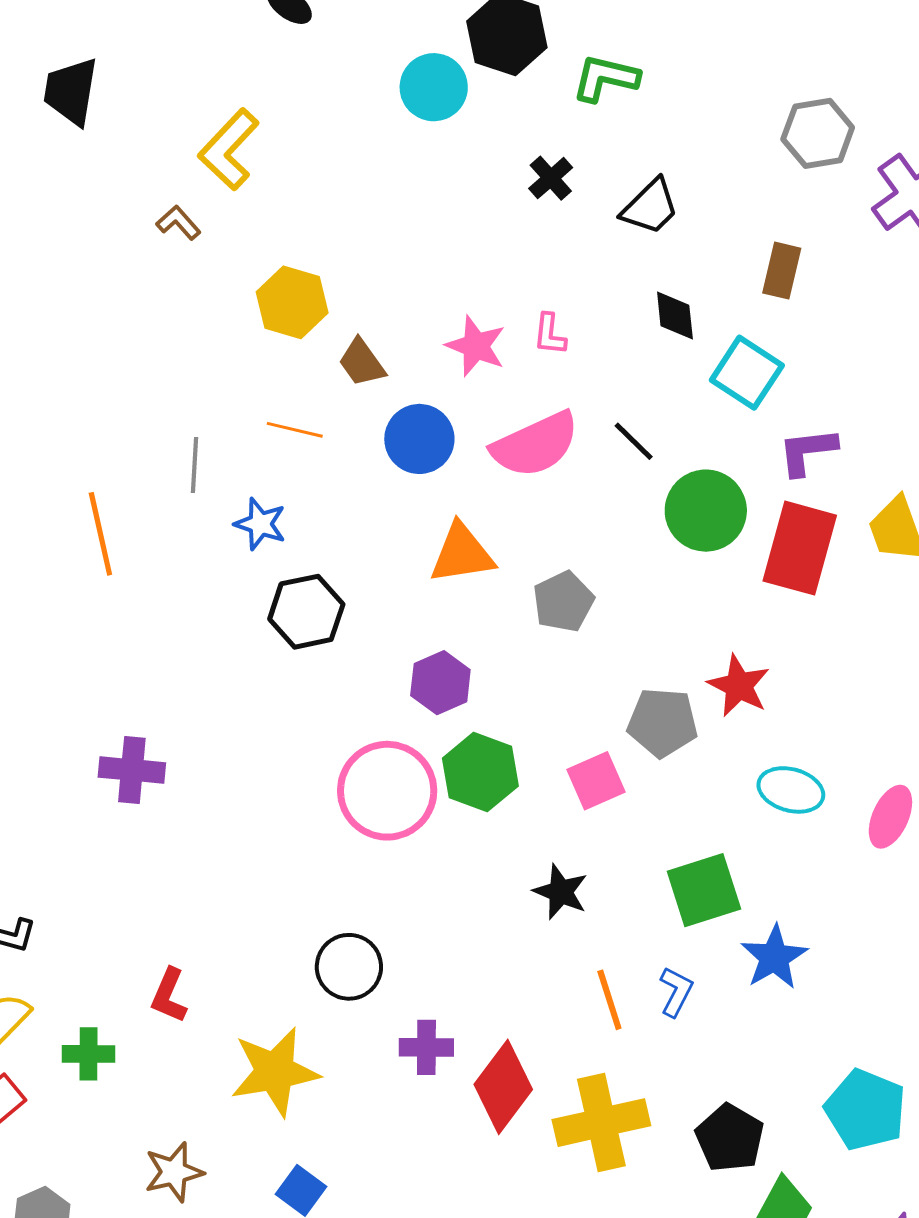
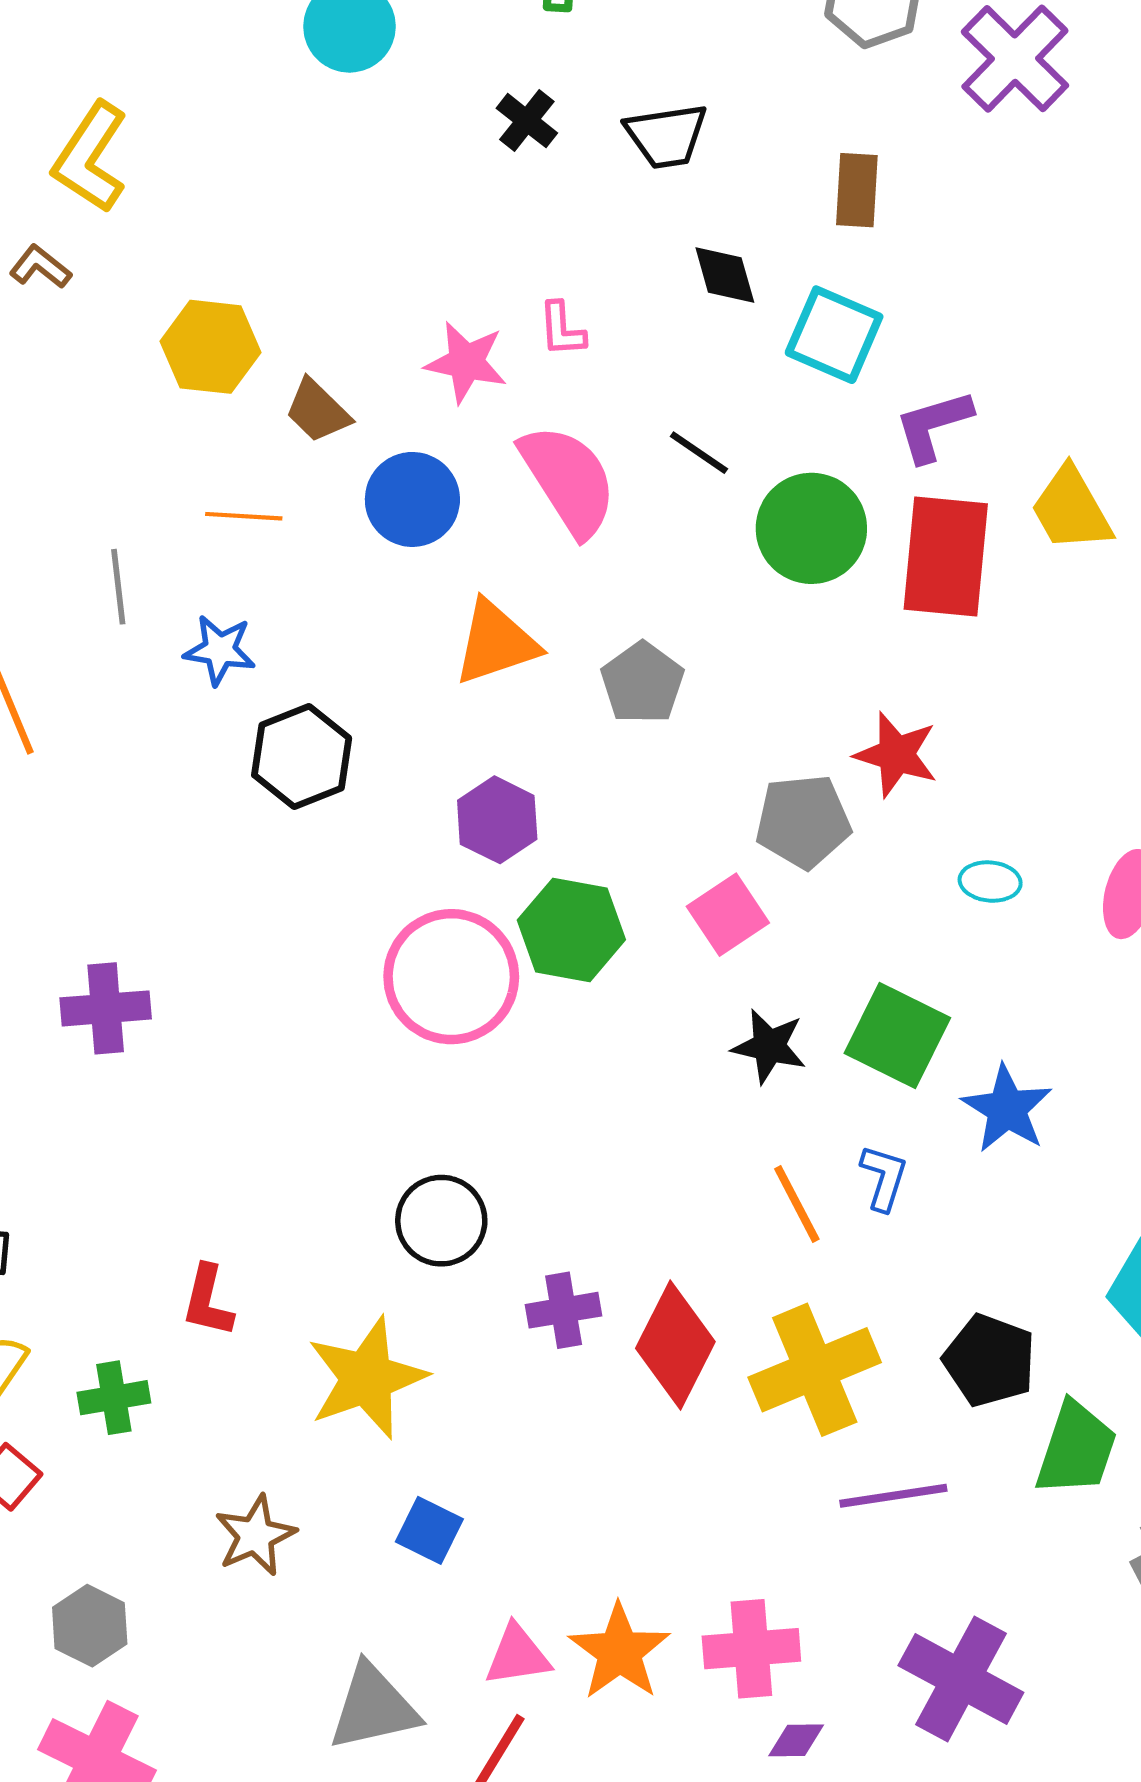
black trapezoid: (650, 207) -> (666, 136), turned 46
pink semicircle: (535, 445) -> (568, 480), turned -88
cyan ellipse: (791, 790) -> (990, 882), size x0.7
green square: (704, 890) -> (897, 1036), turned -36
black star: (561, 892) -> (769, 1046), moved

